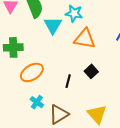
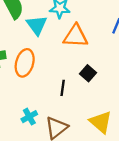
orange ellipse: (32, 72) -> (25, 63), moved, turned -35
cyan cross: (37, 102) -> (29, 117), turned 32

